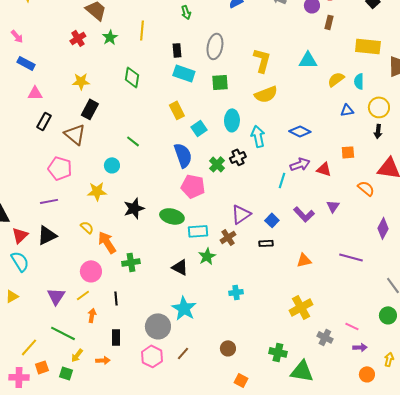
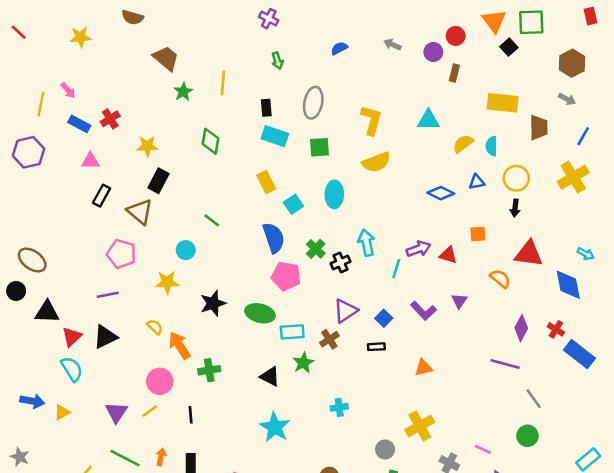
red cross: (78, 38) -> (110, 119), moved
blue diamond: (300, 131) -> (441, 193), moved
cyan arrow: (258, 136) -> (366, 243), moved
black cross: (238, 157) -> (340, 262), moved
purple line: (351, 257) -> (505, 364), moved
orange arrow: (92, 315) -> (161, 457), moved
gray circle: (158, 326) -> (385, 449), moved, size x0.6

